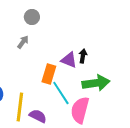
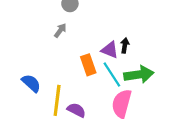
orange rectangle: (49, 74) -> (88, 65), turned -36
cyan line: (61, 93) -> (112, 75), moved

